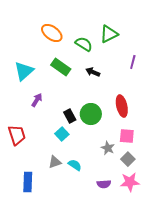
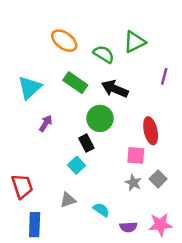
black arrow: (93, 72) -> (115, 89), size x1.5
green circle: (91, 114) -> (100, 118), moved
red trapezoid: (17, 135) -> (22, 186), moved
pink square: (127, 136) -> (136, 155), moved
gray square: (128, 159) -> (158, 179), moved
cyan semicircle: (75, 165) -> (101, 210), moved

